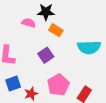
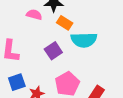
cyan semicircle: (89, 47) -> (84, 40), moved

